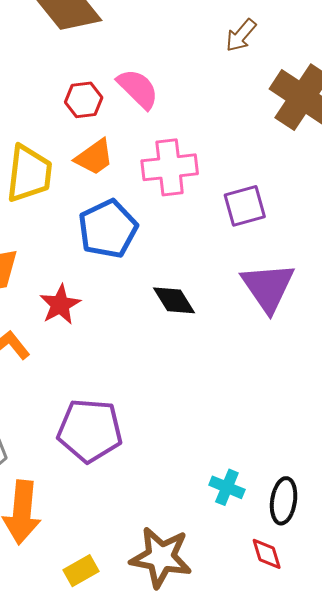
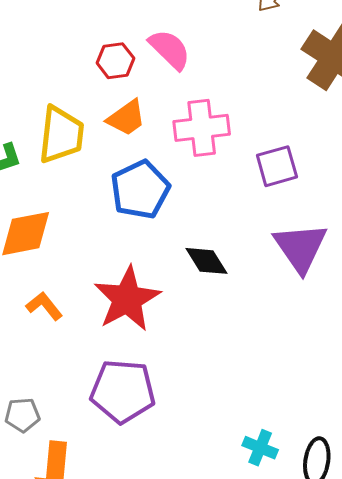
red star: (60, 305) -> (127, 299), moved, size x1.6

